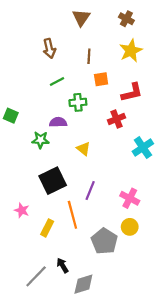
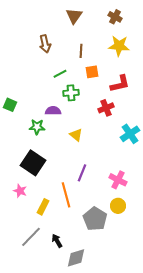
yellow star: (131, 51) -> (119, 46), turned 30
green line: (57, 81) -> (60, 74), moved
black square: (53, 181) -> (33, 163), moved, turned -30
gray line: (36, 276) -> (31, 237), moved

